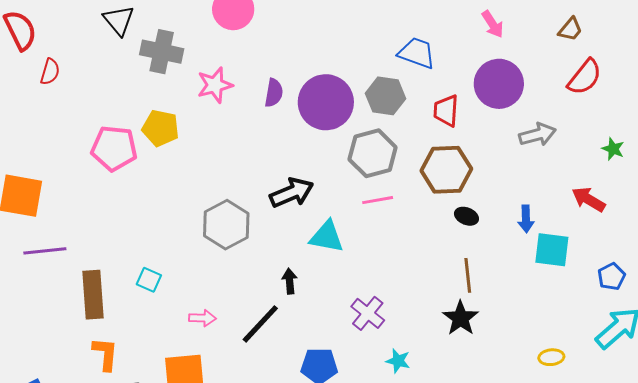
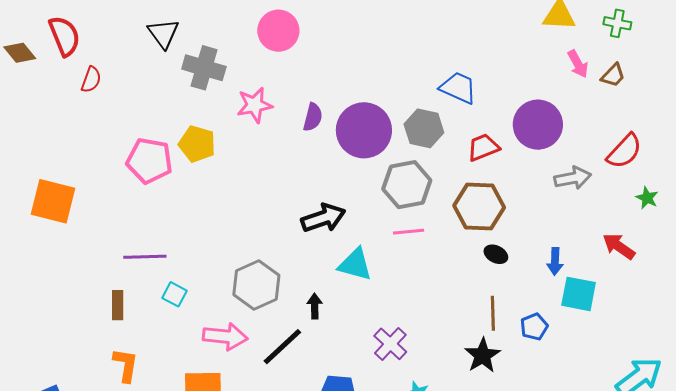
pink arrow: (493, 24) -> (578, 64), moved
red semicircle: (585, 77) -> (624, 151), moved
red trapezoid: (446, 111) -> (483, 147), turned 60
gray hexagon: (226, 225) -> (256, 285), moved
purple line: (45, 251) -> (145, 257), moved
blue pentagon: (611, 277) -> (534, 327), moved
brown rectangle: (93, 295) -> (118, 305), size x0.6
pink arrow: (202, 318) -> (225, 337), size x1.6

